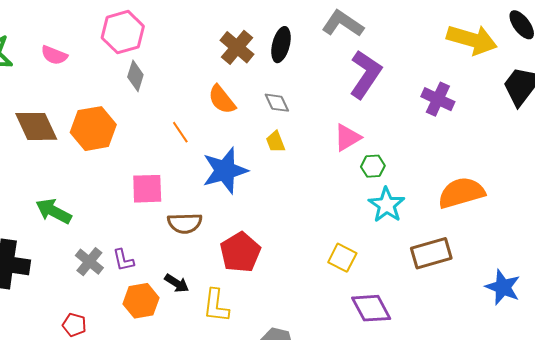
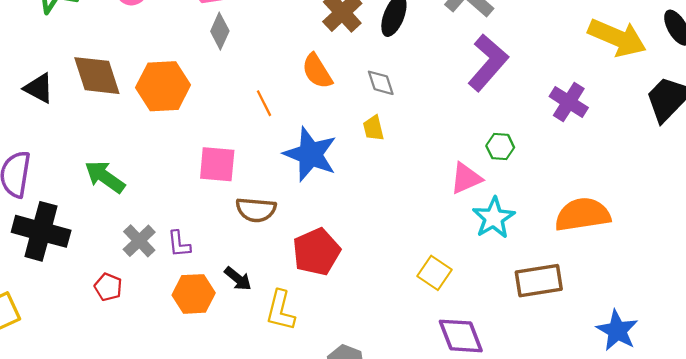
pink triangle: (347, 138) -> (466, 178), moved
green hexagon: (373, 166) -> (500, 147), moved
blue star: (225, 170) -> (310, 154), turned 30
red pentagon: (74, 325) -> (108, 287), moved

